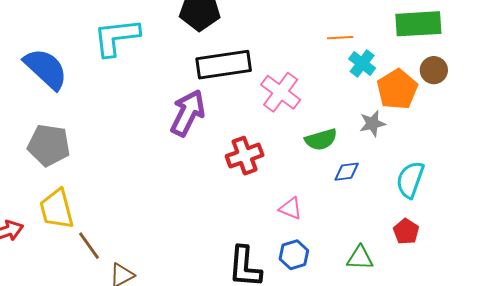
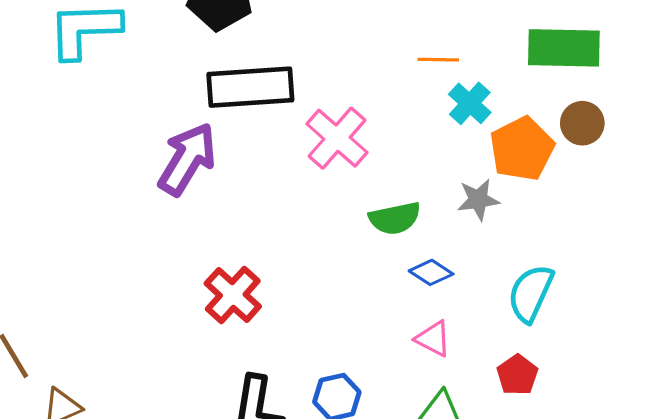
red cross: (245, 156) -> (233, 295), moved, turned -33
blue diamond: (347, 172) -> (431, 272), turned 36
pink triangle: (291, 208) -> (433, 339), moved

